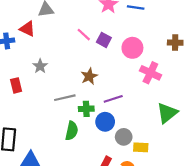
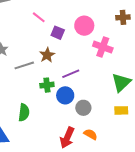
purple square: (104, 40) -> (58, 33), moved
gray line: (65, 98) -> (24, 65), moved
green semicircle: (72, 131) -> (24, 113), moved
yellow rectangle: (141, 147) -> (121, 110), moved

